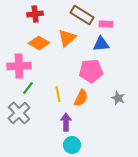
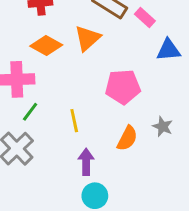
pink rectangle: (106, 24) -> (145, 18), turned 40
blue triangle: (101, 44) -> (168, 50), moved
orange semicircle: (81, 98) -> (127, 138), moved

